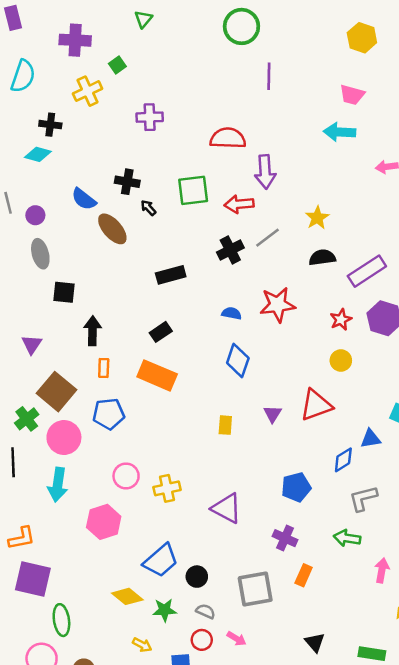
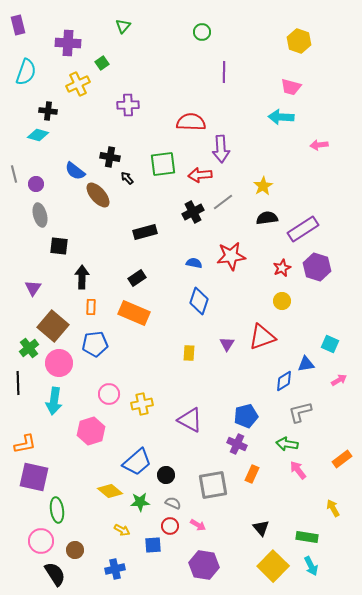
green circle: (241, 26) -> (202, 32), size x0.6
blue pentagon: (296, 487) -> (246, 416), moved
pink arrow: (382, 570) -> (298, 470), moved, turned -48

